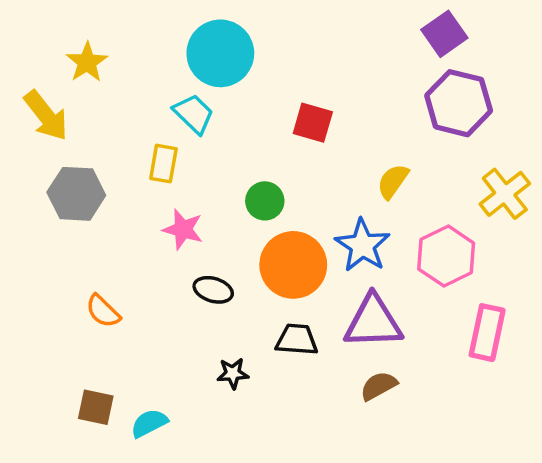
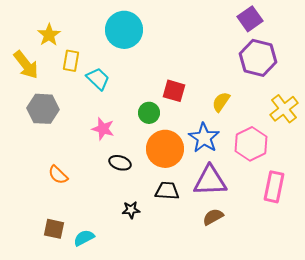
cyan trapezoid: (194, 114) -> (98, 79), moved
red square: (313, 123) -> (174, 91), moved
yellow rectangle: (163, 164) -> (71, 61), moved

